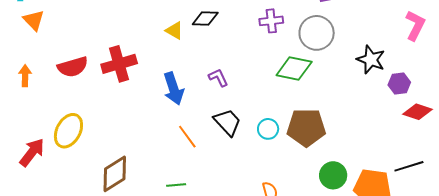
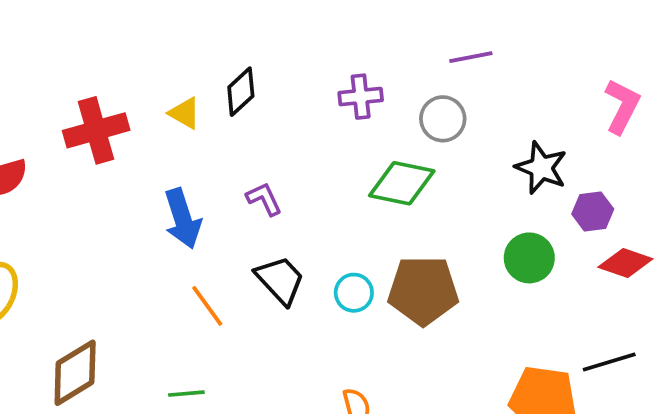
black diamond: (205, 19) -> (241, 92), turned -44
gray circle: (317, 33) -> (443, 119), size x0.7
red cross: (119, 64) -> (96, 130), moved
green circle: (333, 175) -> (529, 258), moved

